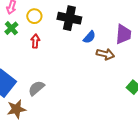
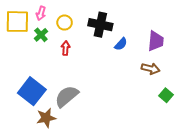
brown arrow: (105, 54) -> (151, 69), moved
gray semicircle: (36, 88) -> (67, 96), size x1.4

